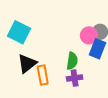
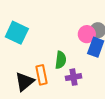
green semicircle: (72, 61) -> (61, 60), moved
black triangle: (27, 63) -> (24, 82), moved

